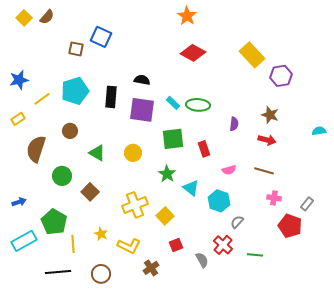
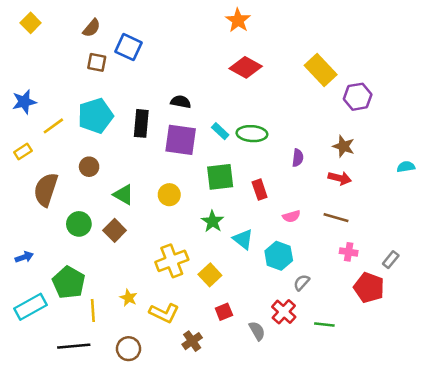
brown semicircle: (47, 17) -> (92, 28), moved
brown square: (90, 192) -> (115, 230), moved

